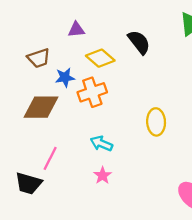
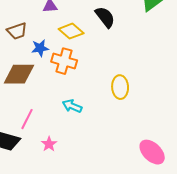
orange cross: (92, 92) -> (64, 61), turned 35
pink star: (103, 175) -> (49, 144), moved

